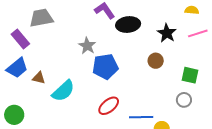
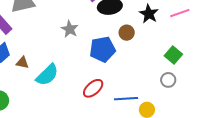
brown circle: (156, 61) -> (127, 33), moved
blue pentagon: (105, 67) -> (102, 49), moved
green square: (190, 75) -> (173, 55), turned 30

